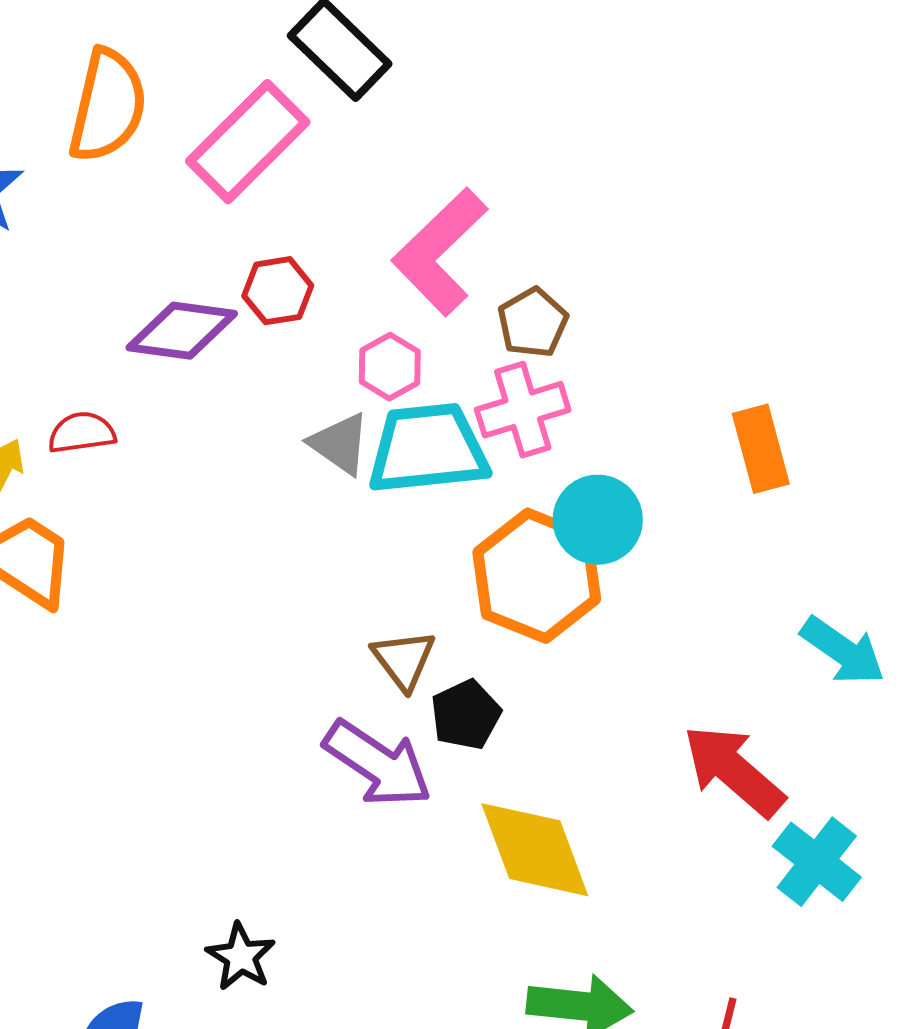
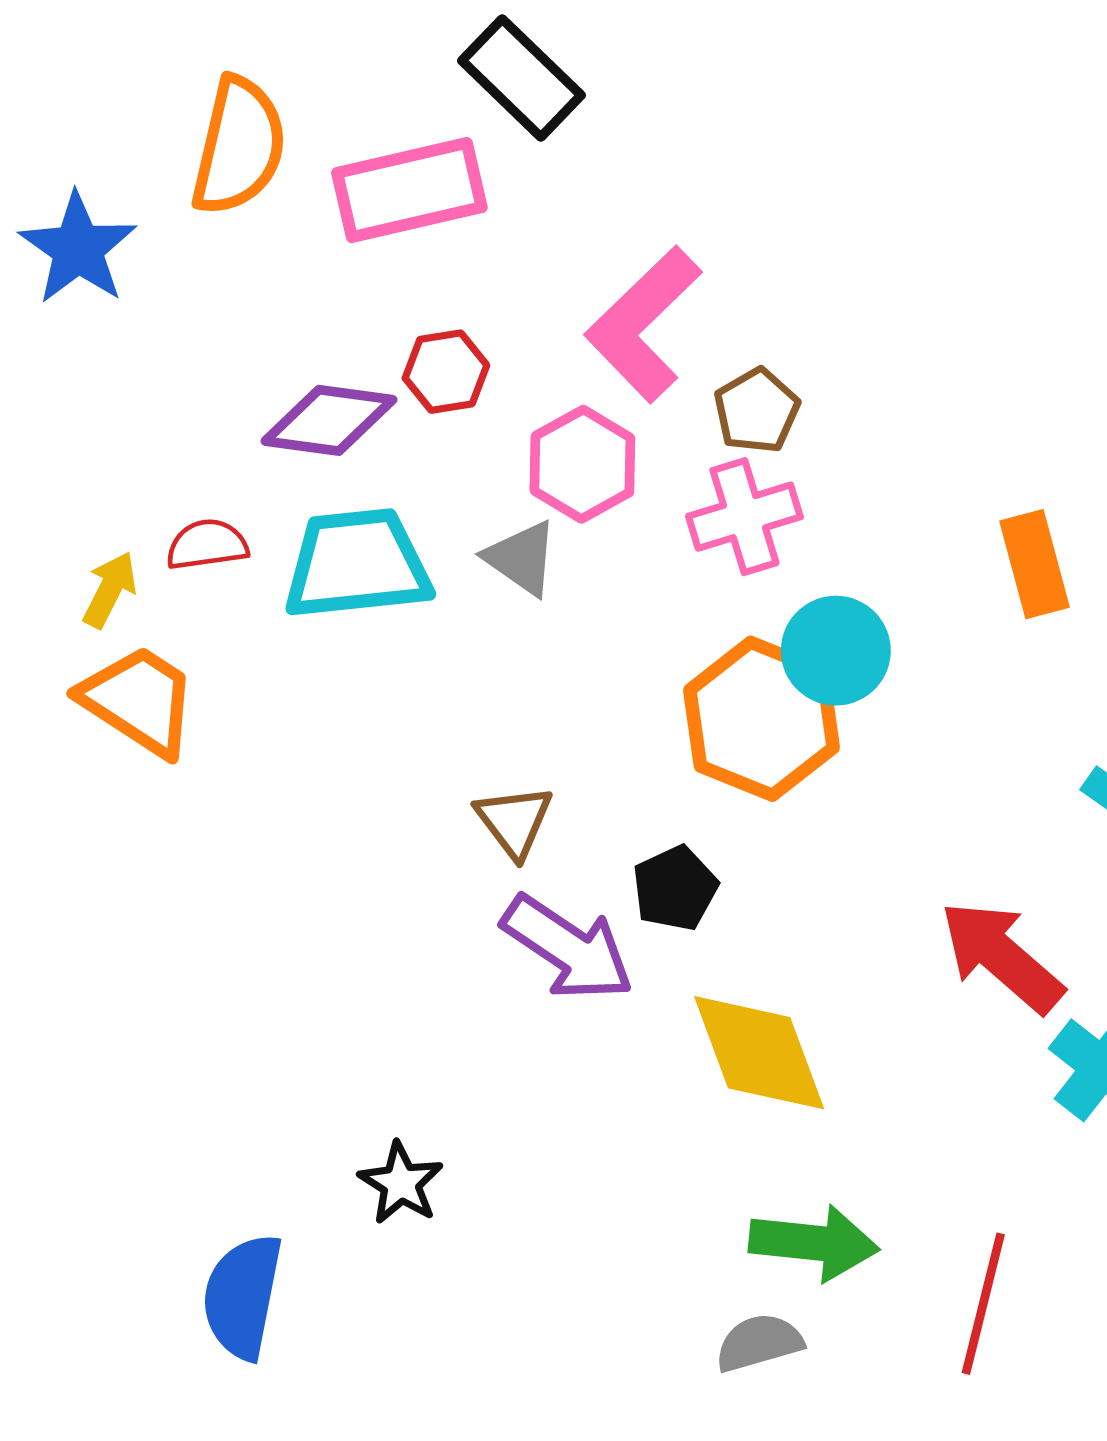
pink rectangle: (248, 142) -> (409, 190), turned 32
pink hexagon: (390, 367) -> (582, 464), size x1.4
cyan trapezoid: (428, 449) -> (357, 564), moved
brown triangle: (404, 660) -> (514, 821), moved

